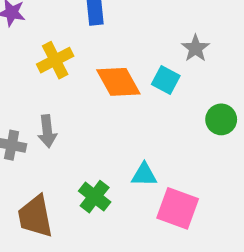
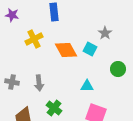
gray arrow: (47, 131) -> (39, 83), moved
cyan triangle: (144, 175) -> (87, 86), moved

